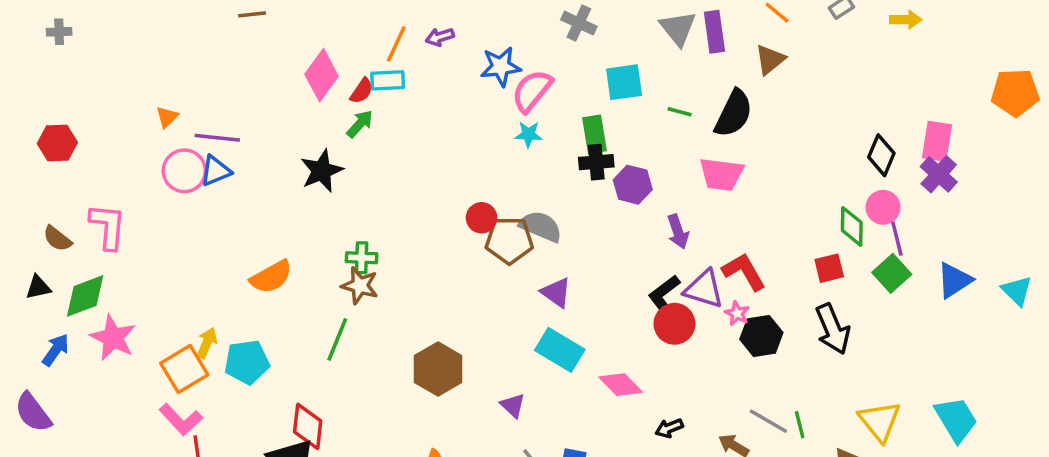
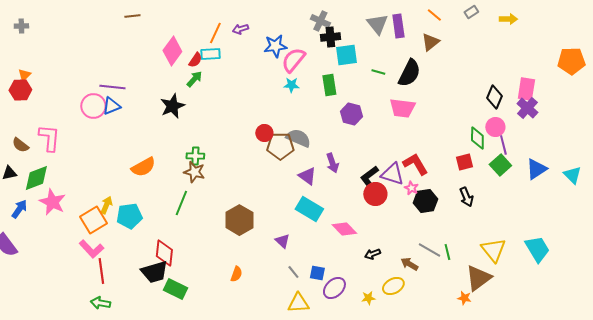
orange triangle: (167, 117) -> (24, 75), moved
black cross: (596, 162) -> (330, 37), moved
purple arrow: (678, 232) -> (332, 163), moved
black arrow: (833, 329) -> (466, 197), size x0.7

